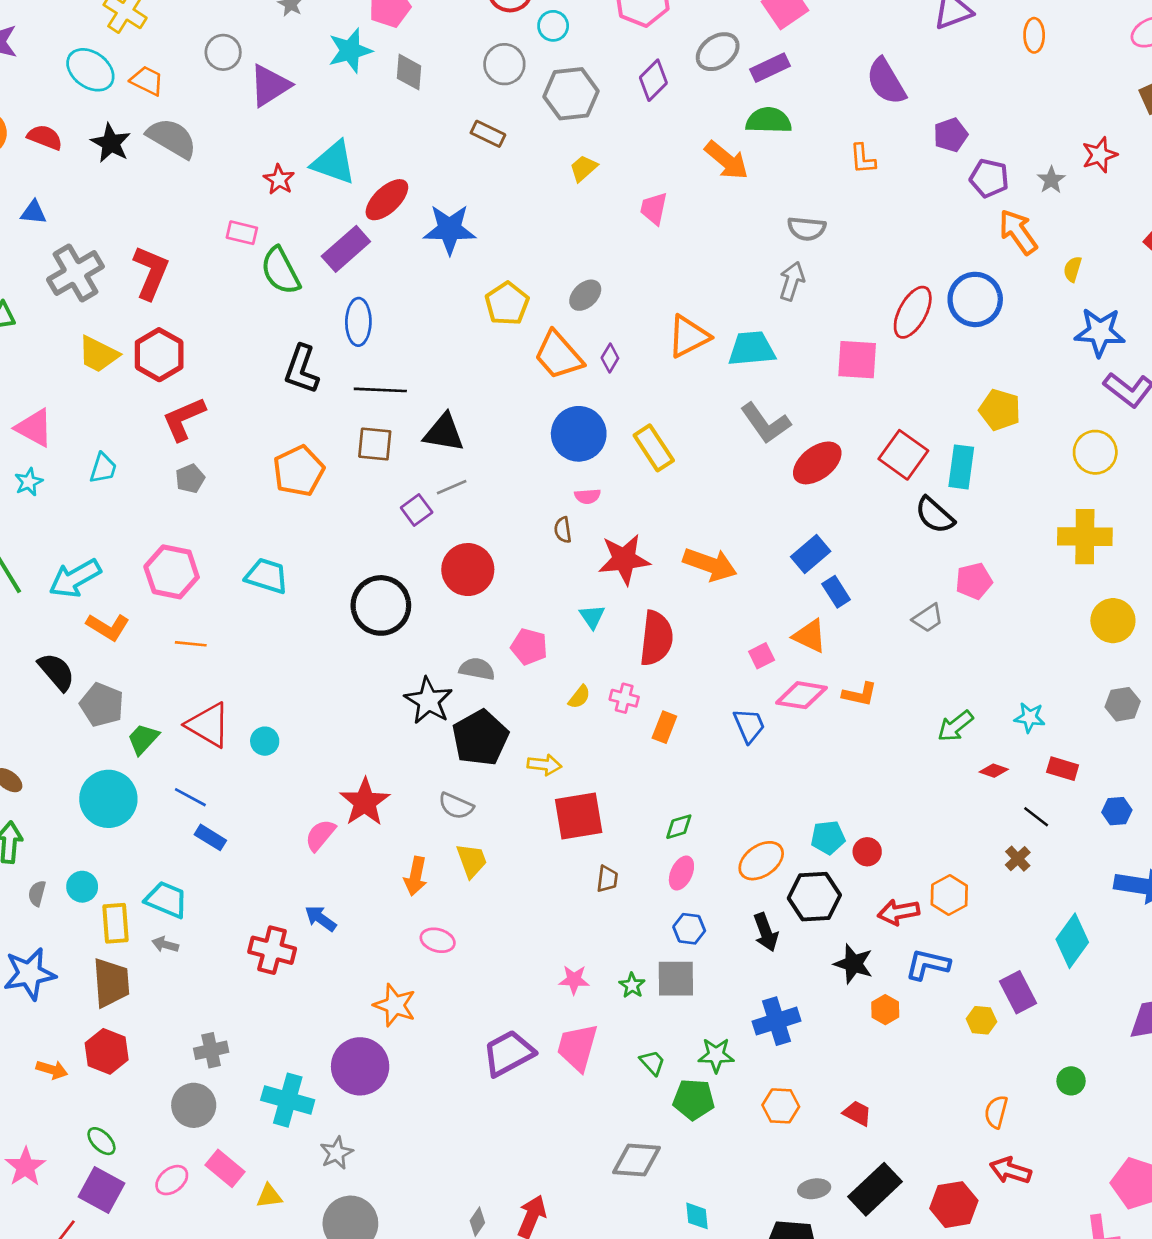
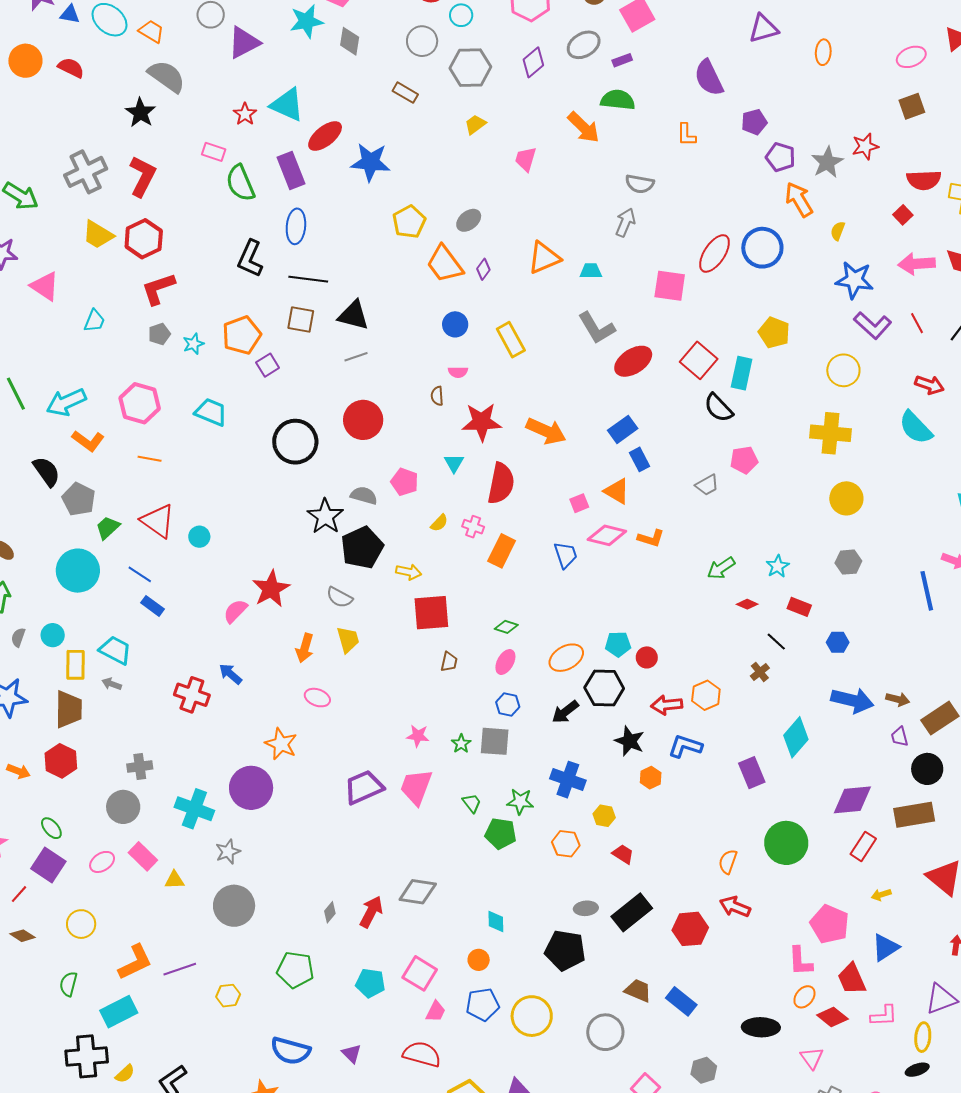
purple rectangle: (770, 68) -> (622, 60), size x0.7
black star: (111, 143) -> (140, 113), moved
gray star: (1051, 180) -> (827, 162), size x1.5
blue triangle: (34, 212) -> (70, 14), moved
purple rectangle: (346, 249) -> (291, 171), turned -75
cyan trapezoid: (752, 349) -> (591, 271), size x0.6
blue circle: (579, 434) -> (455, 324), size x0.6
cyan star: (29, 482) -> (193, 344), moved
purple square: (417, 510) -> (268, 365), moved
cyan star: (1030, 717) -> (778, 566), turned 30
orange rectangle: (664, 727) -> (502, 551), size x1.4
green diamond: (679, 827) -> (506, 627), turned 30
black arrow: (766, 932) -> (565, 712), turned 68
yellow hexagon: (981, 1020) -> (604, 816), moved
blue cross: (777, 1021) -> (568, 780), turned 32
green circle: (1071, 1081) -> (786, 843), size x2.0
gray diamond: (636, 1160) -> (418, 892), moved

